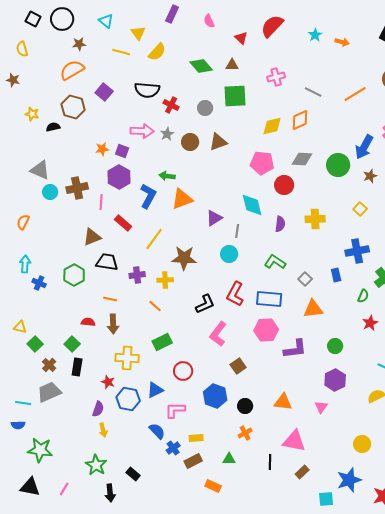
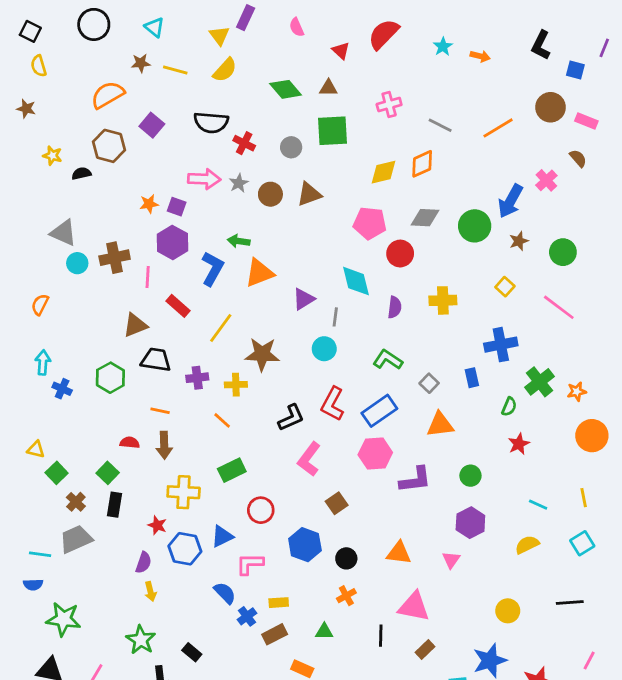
black square: (33, 19) -> (30, 31), moved
yellow triangle: (138, 33) -> (219, 36), moved
brown star: (79, 44) -> (141, 63), moved
blue rectangle: (269, 299) -> (379, 411), turned -40

